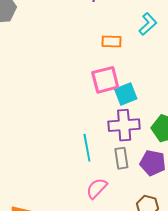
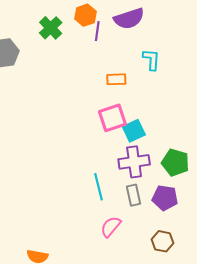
cyan L-shape: (148, 24) -> (151, 59), turned -40

